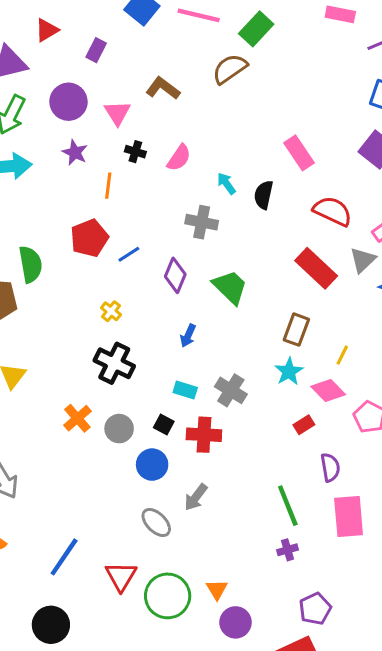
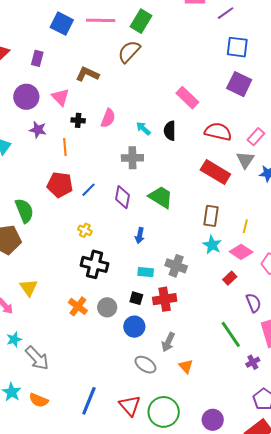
red pentagon: (89, 238) -> (60, 185), turned -30
purple cross: (287, 550) -> (253, 362), moved
orange triangle: (217, 589) -> (186, 366), moved

